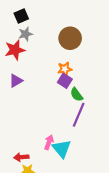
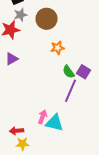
brown circle: (70, 38) -> (46, 19), moved
purple square: (65, 81) -> (84, 72), moved
cyan triangle: (62, 149) -> (54, 123), turned -36

